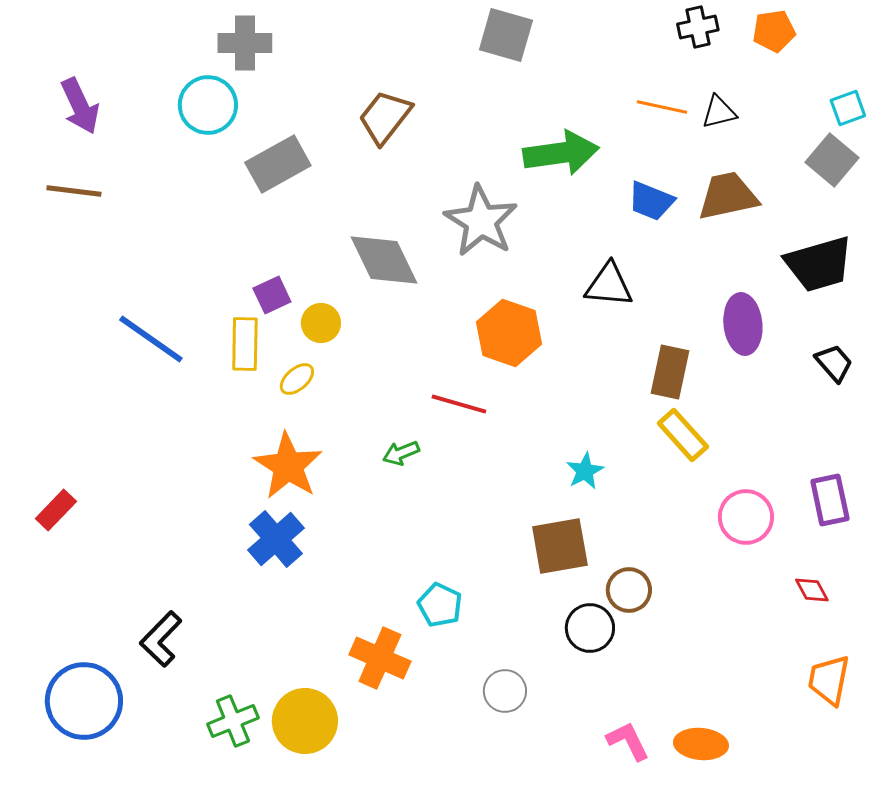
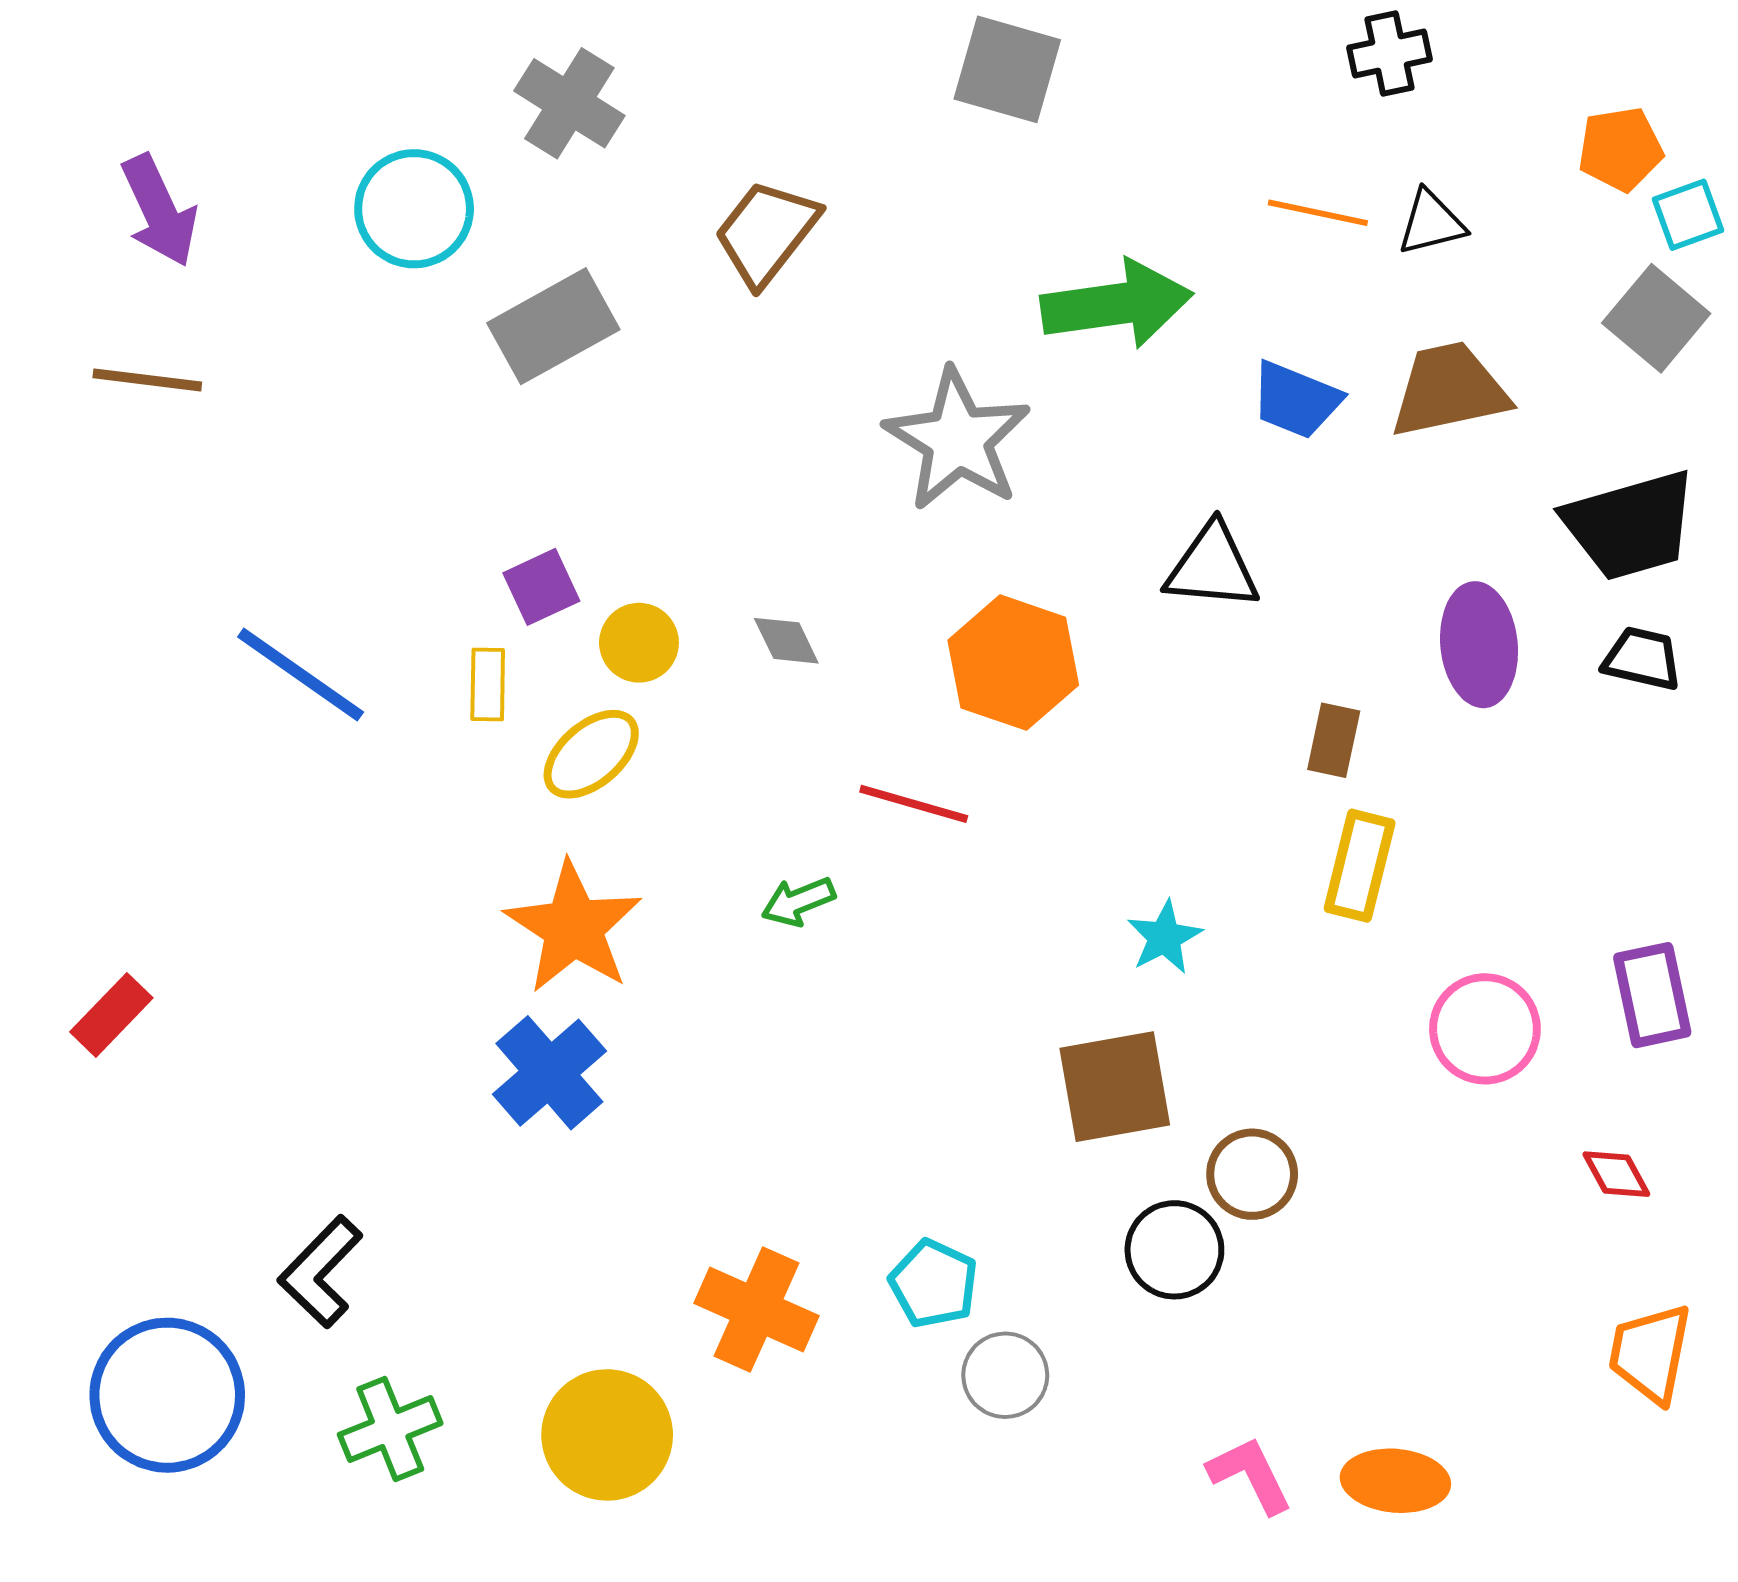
orange pentagon: (774, 31) -> (1620, 149), moved
gray cross: (245, 43) -> (569, 103), moved, turned 32
gray diamond: (384, 260) -> (786, 641), moved, size x0.5
yellow rectangle: (245, 344) -> (488, 685), size x0.7
black trapezoid: (834, 363) -> (1642, 659), moved, turned -36
brown rectangle: (670, 372) -> (1334, 740), size x0.7
yellow ellipse: (297, 379) -> (591, 754), size x1.4
yellow rectangle: (683, 435) -> (1360, 866), turned 56
cyan pentagon: (440, 605) -> (934, 1284), moved
green cross: (233, 721) -> (390, 1429), moved

